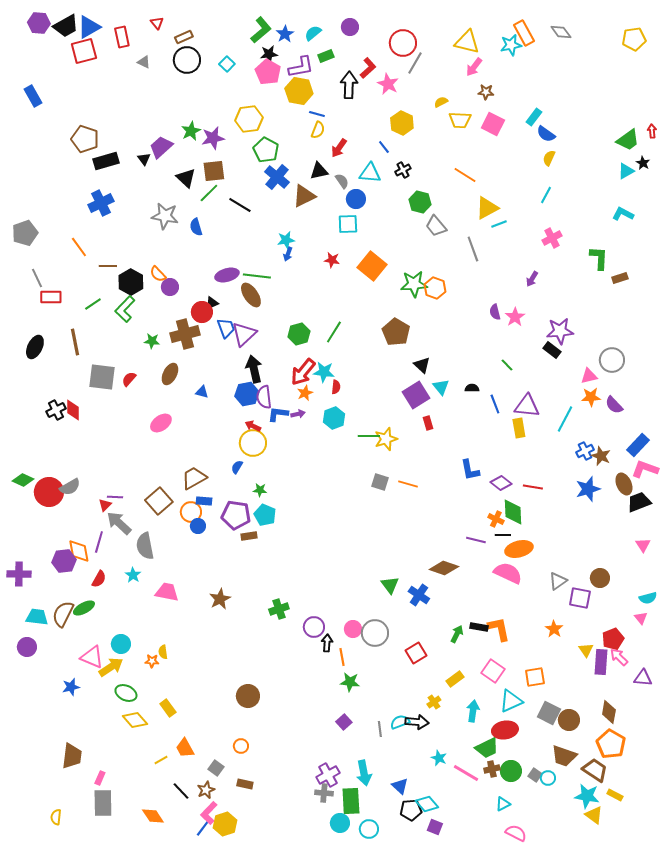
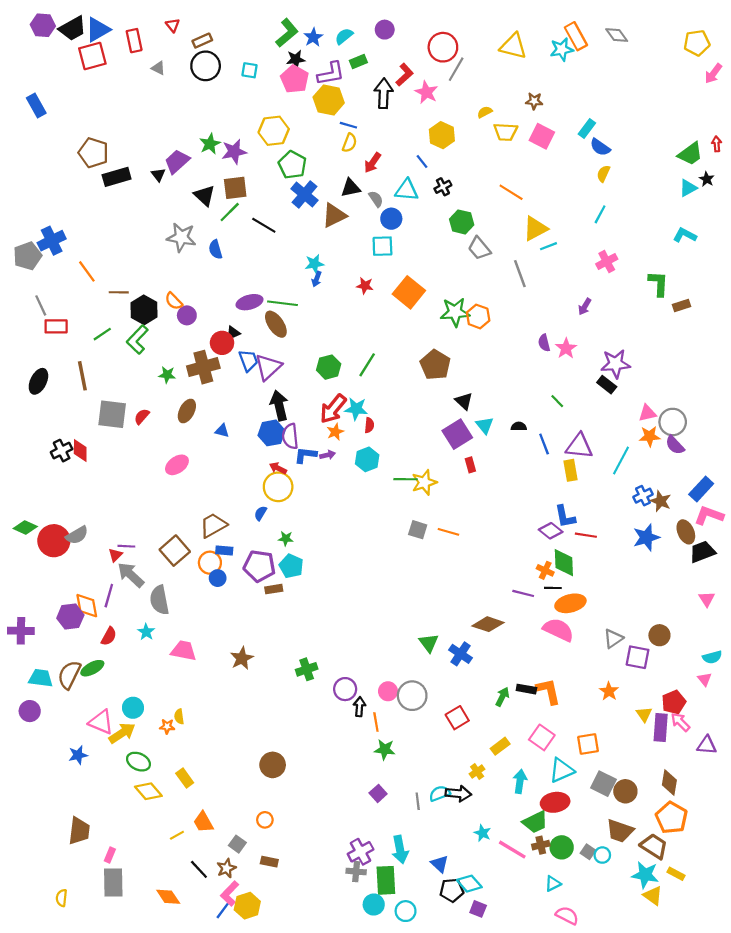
cyan square: (227, 64) -> (250, 70), turned -35
pink arrow: (474, 67) -> (713, 74), moved
blue cross: (101, 203) -> (52, 241), moved
gray circle: (612, 360) -> (673, 422), moved
blue L-shape: (470, 470) -> (565, 517), moved

